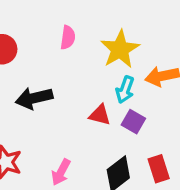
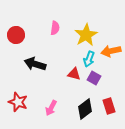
black arrow: (34, 98) -> (35, 64), turned 30

